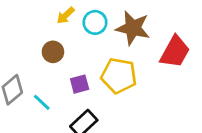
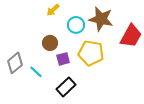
cyan circle: (95, 22) -> (76, 25), moved
brown circle: (53, 52) -> (50, 43), moved

